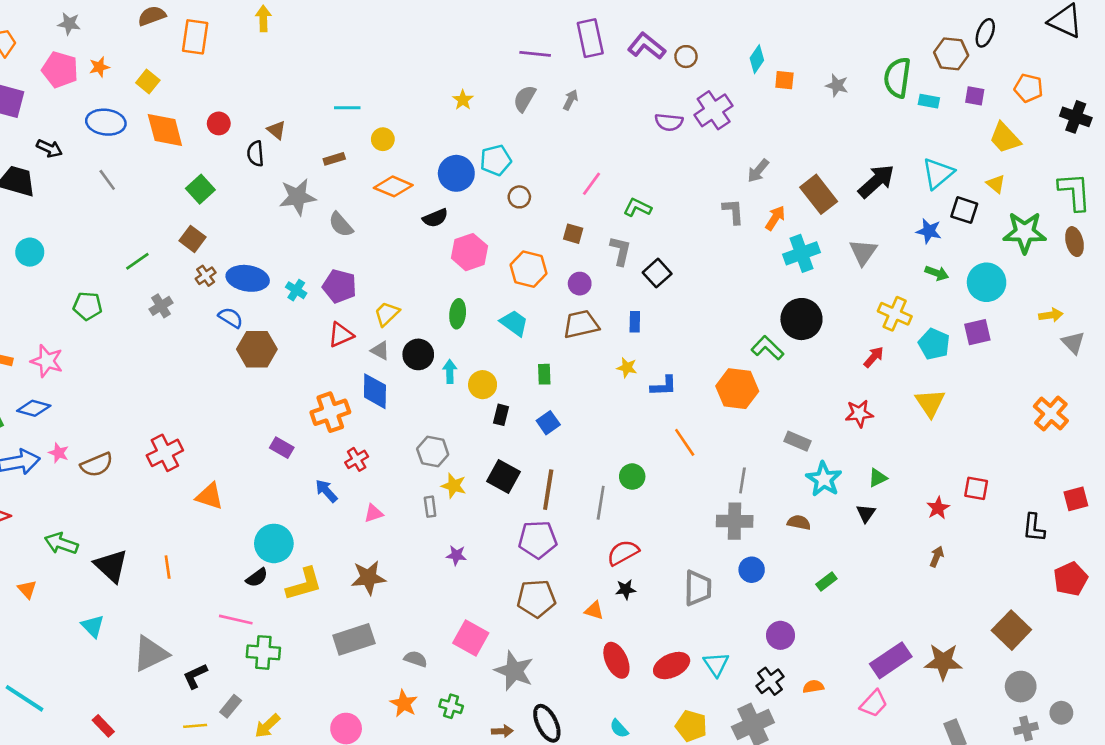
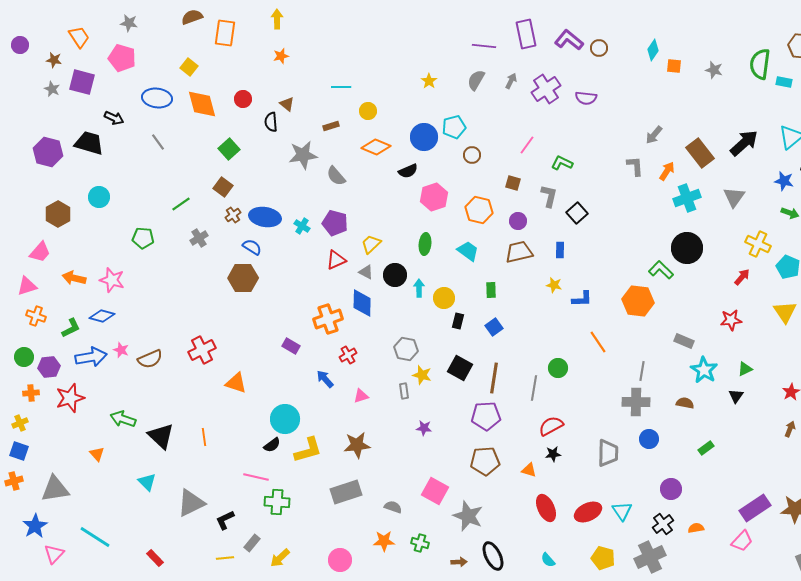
orange star: (99, 67) -> (281, 56), moved
purple cross: (714, 110) -> (546, 89), moved
brown hexagon: (257, 349) -> (243, 278), moved
orange star: (404, 704) -> (384, 541), turned -30

